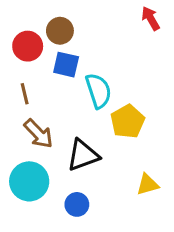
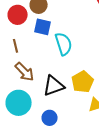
yellow pentagon: (128, 121) -> (83, 82), moved

